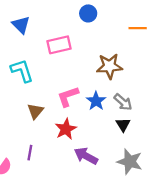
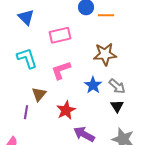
orange line: (138, 28) -> (106, 15), moved
pink L-shape: (68, 97) -> (61, 70), moved
purple line: (30, 153) -> (26, 112), moved

